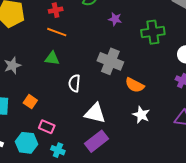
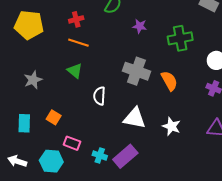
green triangle: (52, 58) -> (75, 71), turned 35
orange semicircle: (135, 85) -> (169, 81), moved, turned -144
white triangle: (95, 113) -> (135, 118), moved
cyan cross: (58, 150) -> (100, 155), moved

